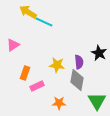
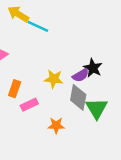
black star: (99, 53) -> (93, 68), moved
purple semicircle: (79, 62) -> (81, 75), turned 64
green triangle: (97, 101) -> (97, 108), moved

